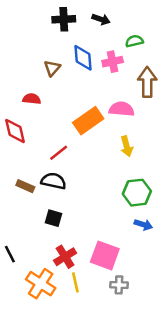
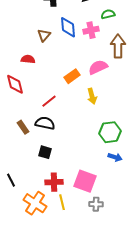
pink semicircle: (122, 109) -> (98, 67), turned -30
orange rectangle: (88, 121) -> (72, 76), size x0.7
yellow arrow: (127, 146) -> (92, 96), moved
brown rectangle: (25, 186) -> (23, 127), turned 32
red cross: (65, 257) -> (54, 182), turned 30

